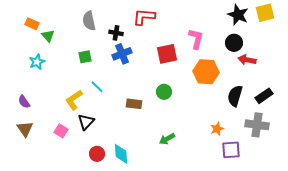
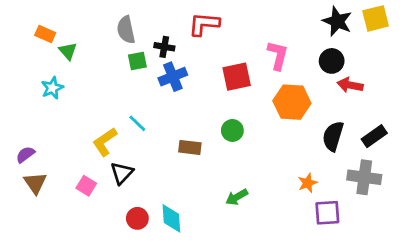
green square: (85, 57) -> (137, 61), moved
purple semicircle: (24, 102) -> (25, 155), moved, turned 88

